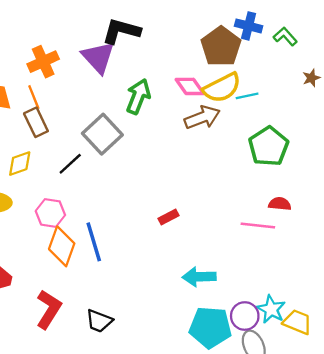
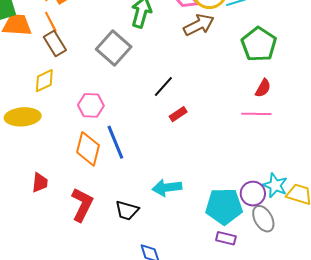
black line: (70, 164) -> (163, 86), moved
red semicircle: (280, 204) -> (263, 88), moved, turned 120
pink hexagon: (50, 213) -> (91, 105), moved
cyan arrow: (199, 277) -> (167, 188), moved

